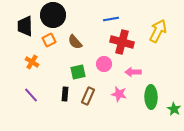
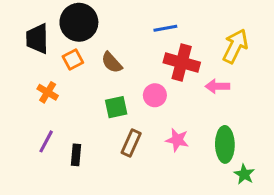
pink arrow: (133, 72) -> (217, 86), moved
black rectangle: (65, 94) -> (76, 155), moved
purple line: (31, 95) -> (46, 141), turned 70
green star: (174, 109) -> (244, 174), moved

